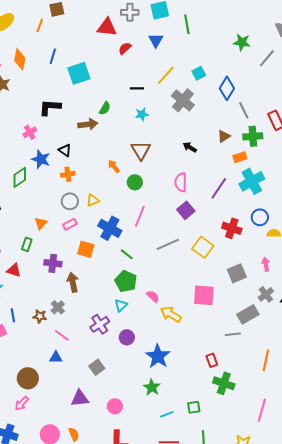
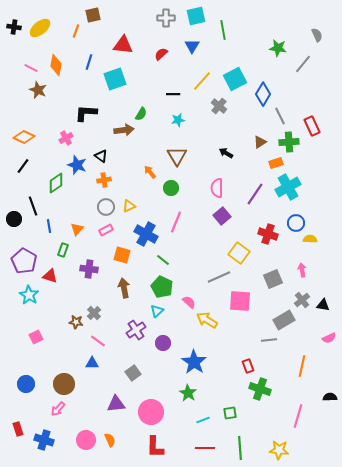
red triangle: (107, 27) -> (123, 45), moved
cyan square: (199, 73) -> (235, 79), size x1.6
gray cross: (183, 100) -> (219, 106), size x0.7
gray line: (168, 244) -> (219, 277), moved
brown arrow: (73, 282) -> (124, 288), moved
blue line: (13, 315) -> (49, 226), moved
pink circle: (115, 406) -> (151, 412), size x1.6

